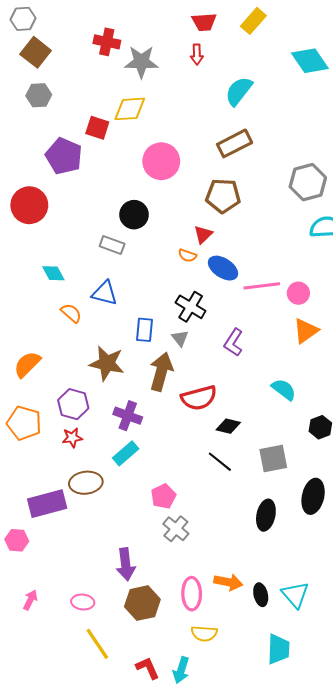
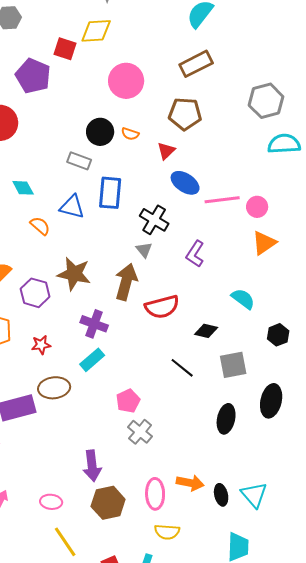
orange semicircle: (187, 255) -> (130, 134), moved
blue rectangle: (144, 330) -> (110, 193), moved, size x1.4
purple hexagon: (73, 404) -> (35, 293), moved
black diamond: (228, 426) -> (206, 331), moved

